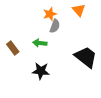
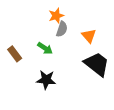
orange triangle: (79, 10) -> (89, 36), moved
green arrow: (40, 43) -> (45, 48), turned -152

